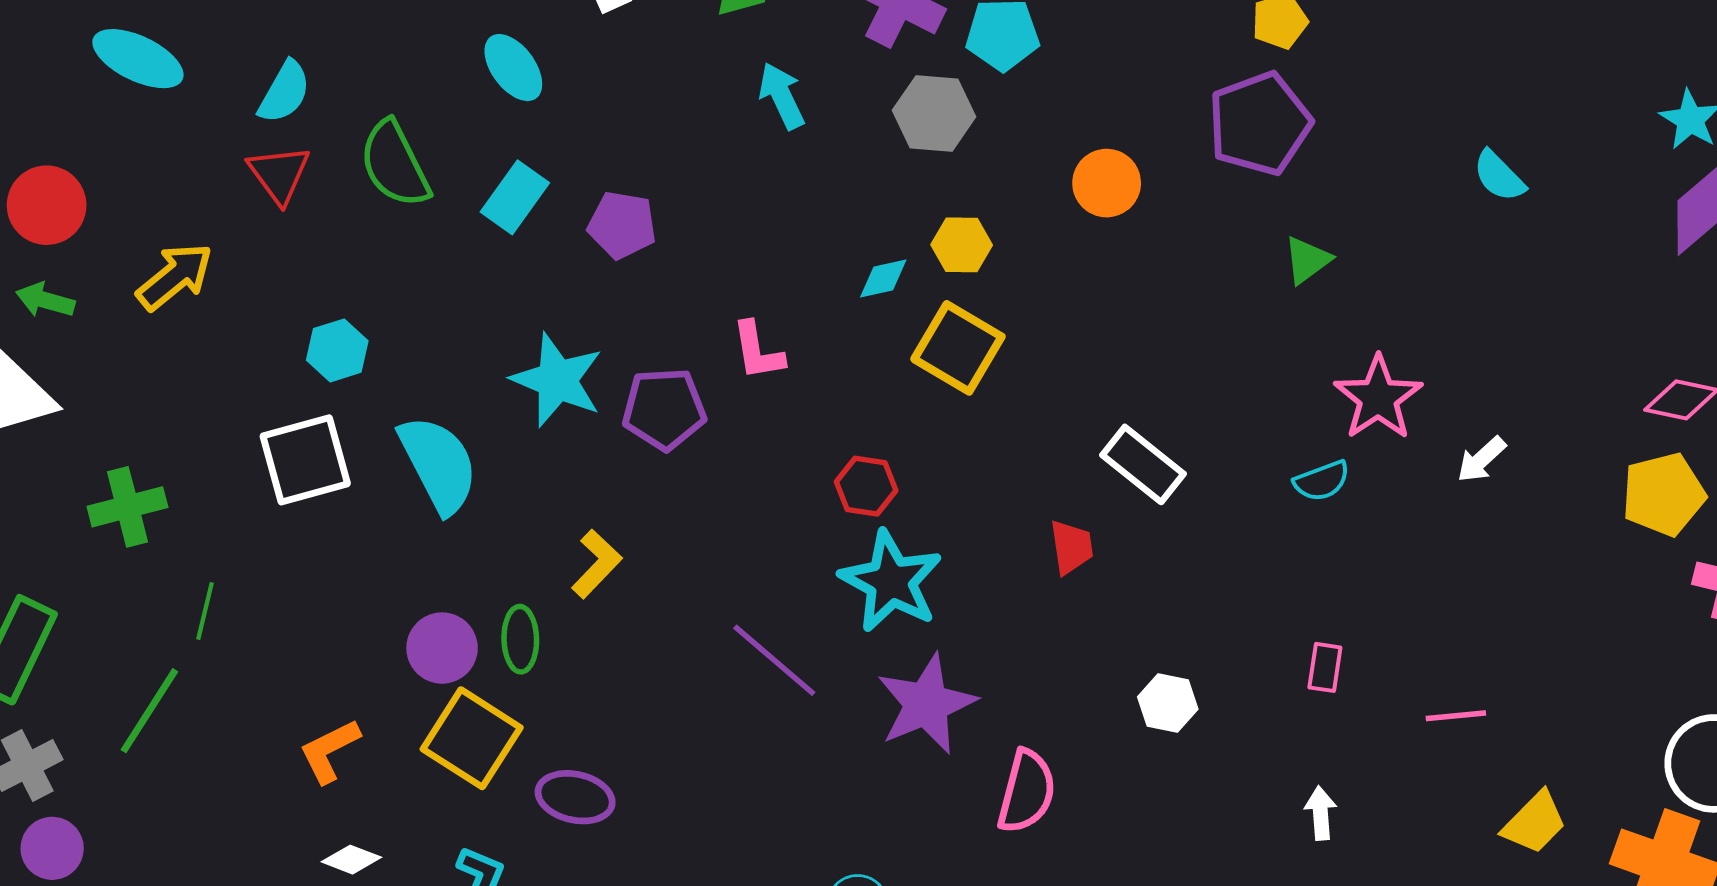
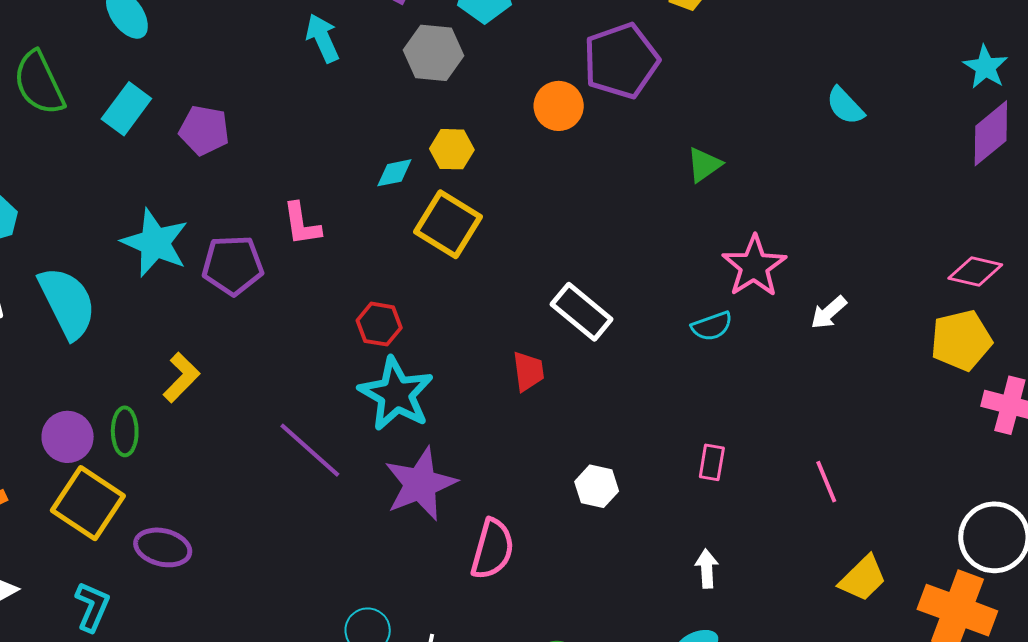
purple pentagon: (1260, 124) -> (621, 61), moved
pink line: (1456, 716) -> (826, 482), moved, turned 72

